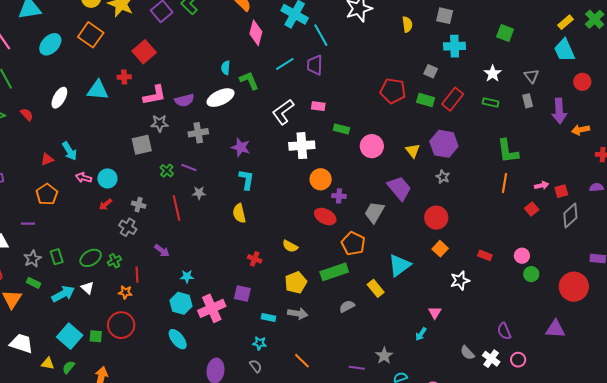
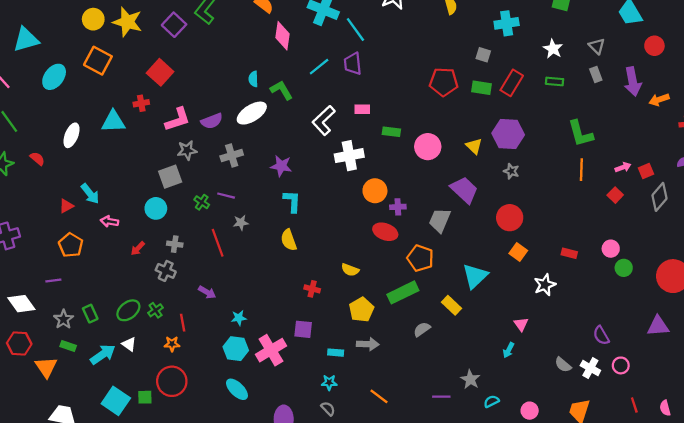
cyan circle: (107, 178) -> (156, 208), moved

